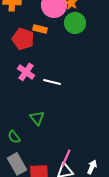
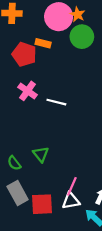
green triangle: (37, 118) -> (41, 154), moved

